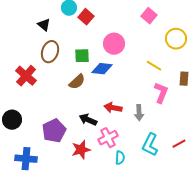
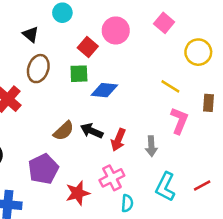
red square: (86, 17) -> (88, 47), moved
pink circle: (114, 44) -> (116, 30), moved
brown semicircle: (77, 82) -> (64, 131), moved
red arrow: (113, 108) -> (118, 140), turned -78
black arrow: (88, 120) -> (92, 131), moved

